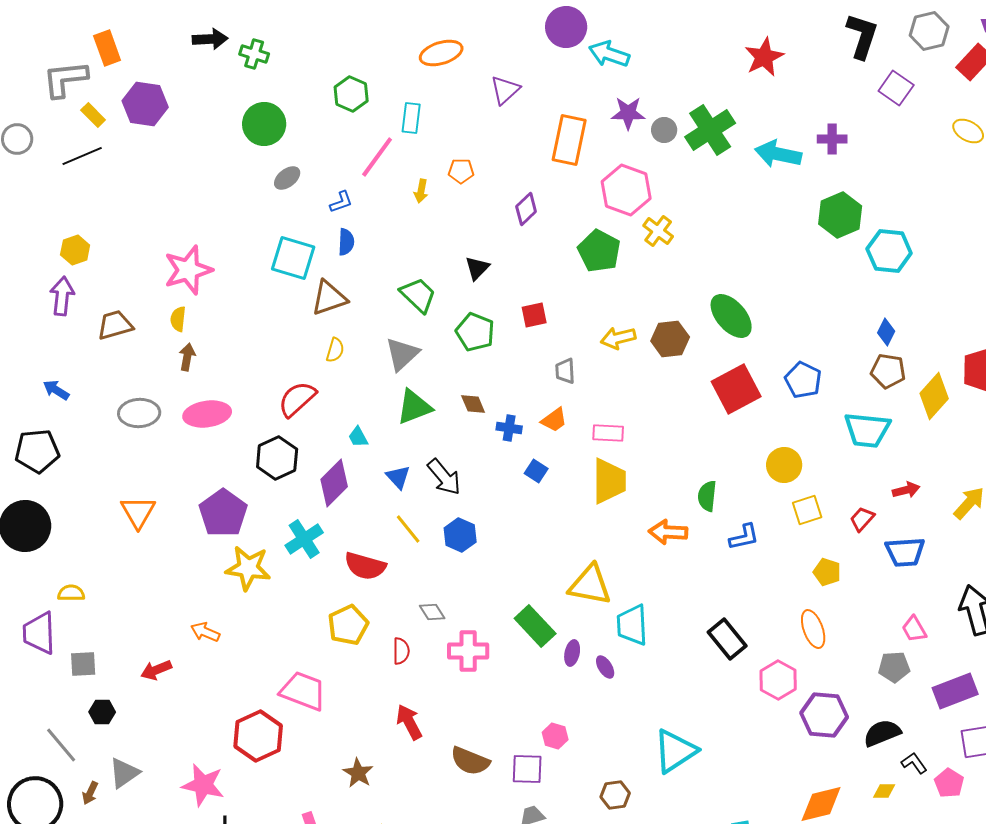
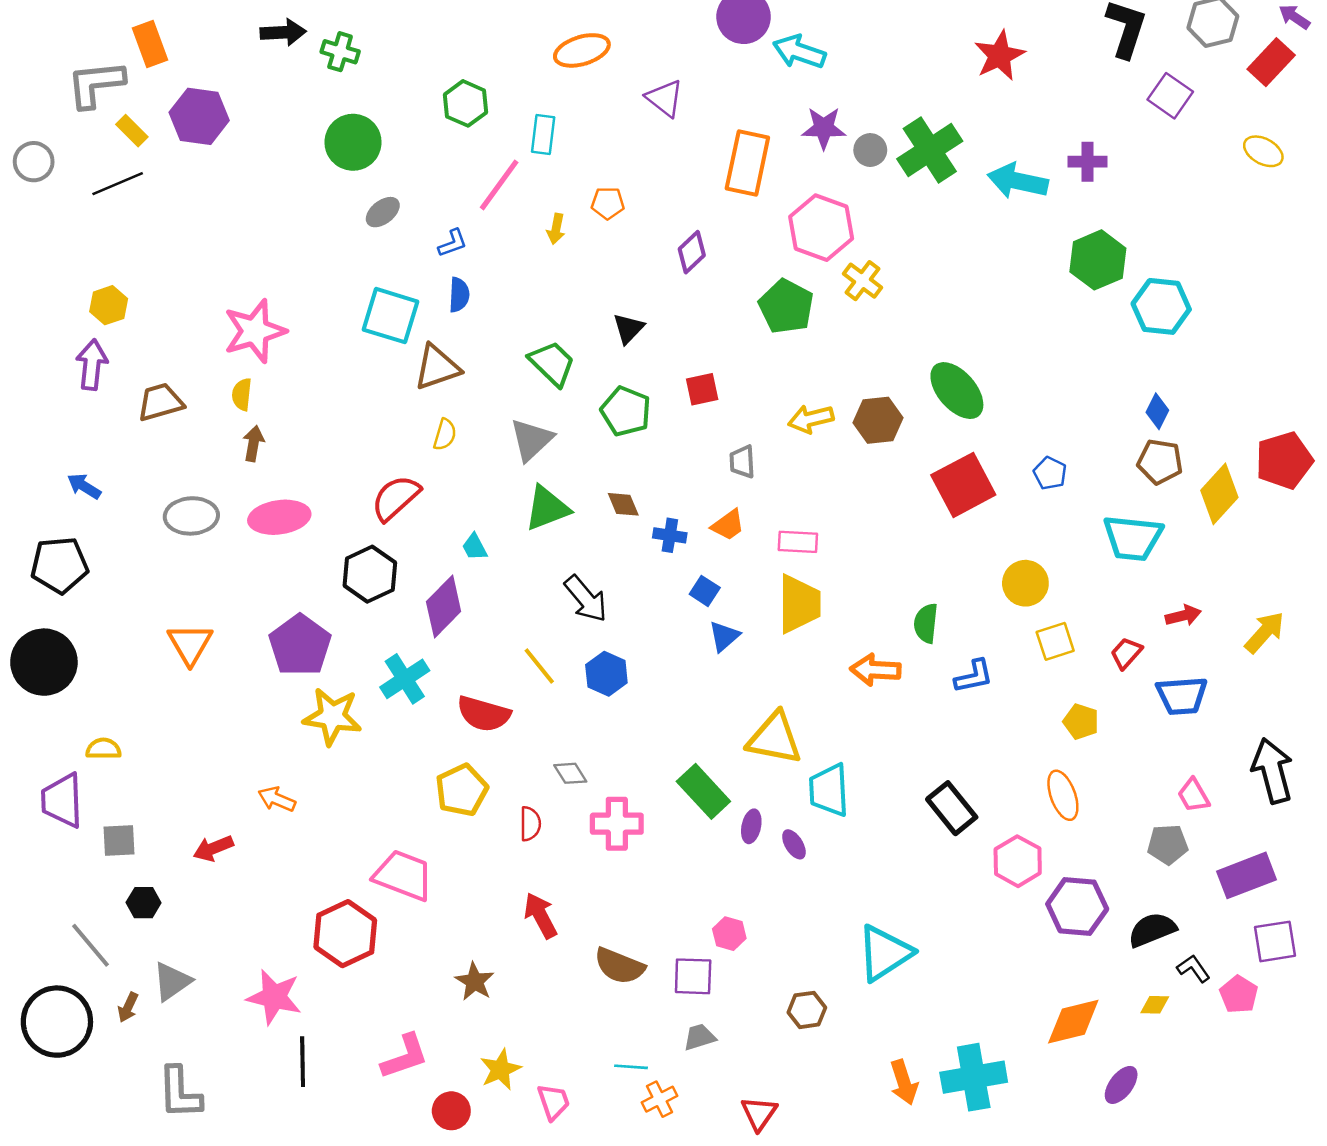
purple triangle: (505, 90) -> (665, 98), turned -40
blue pentagon: (803, 380) -> (1050, 473), size x0.7
blue triangle: (398, 477) -> (724, 636), moved, turned 32

